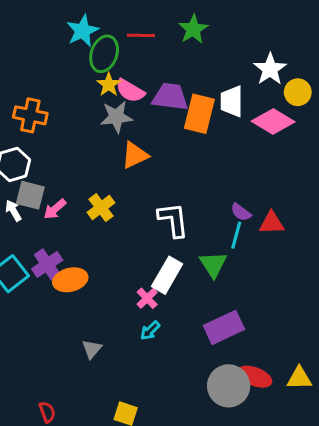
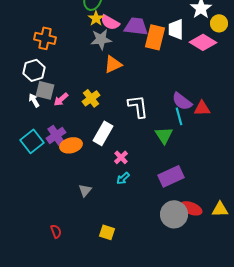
purple semicircle: (241, 212) -> (182, 101), size x1.5
cyan line: (236, 235) -> (179, 116), turned -30
white rectangle: (167, 275) -> (103, 133), moved

